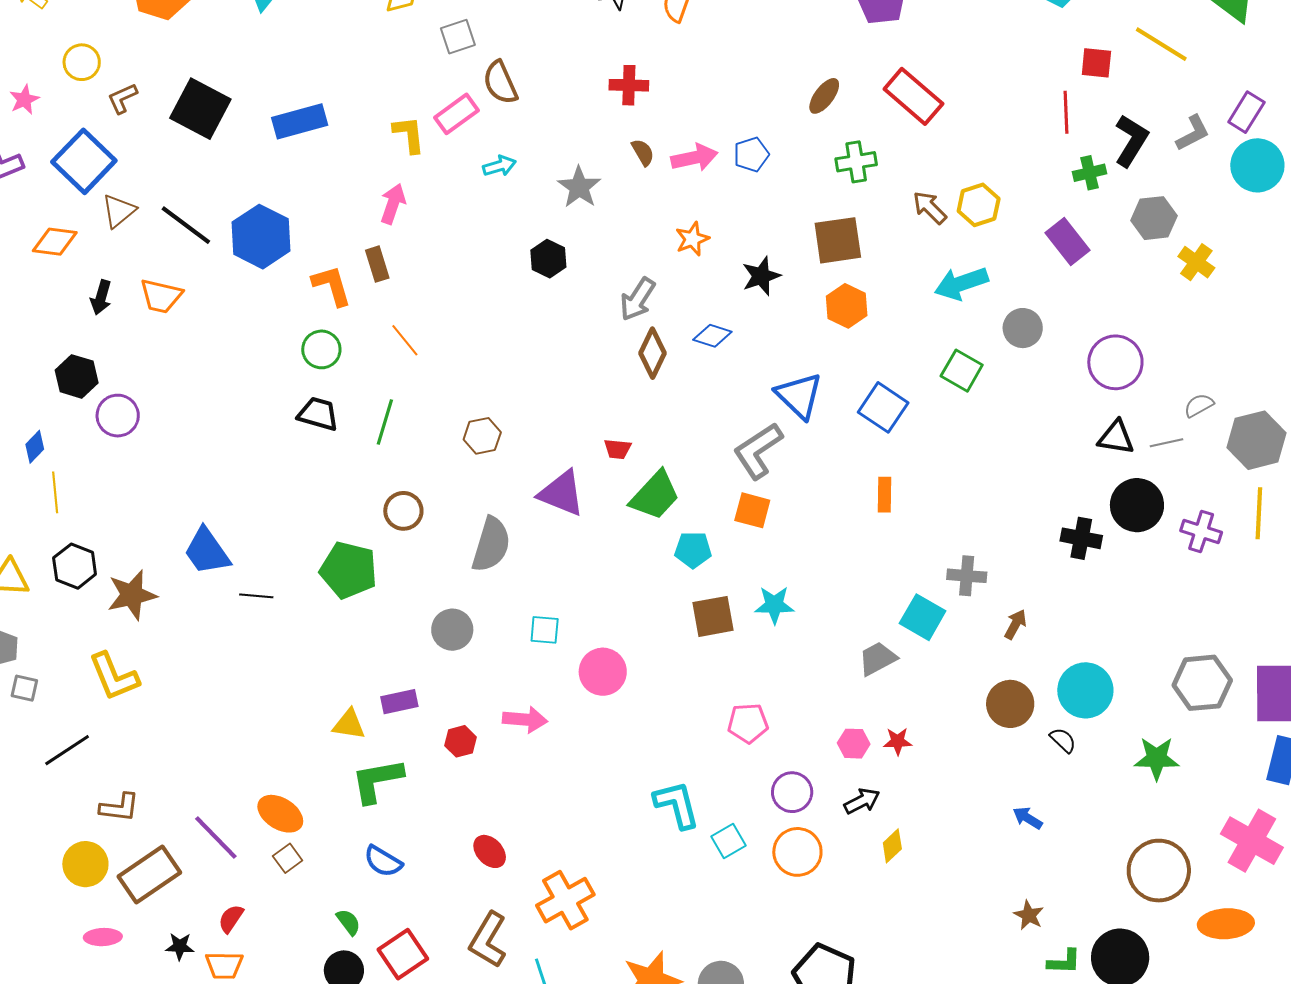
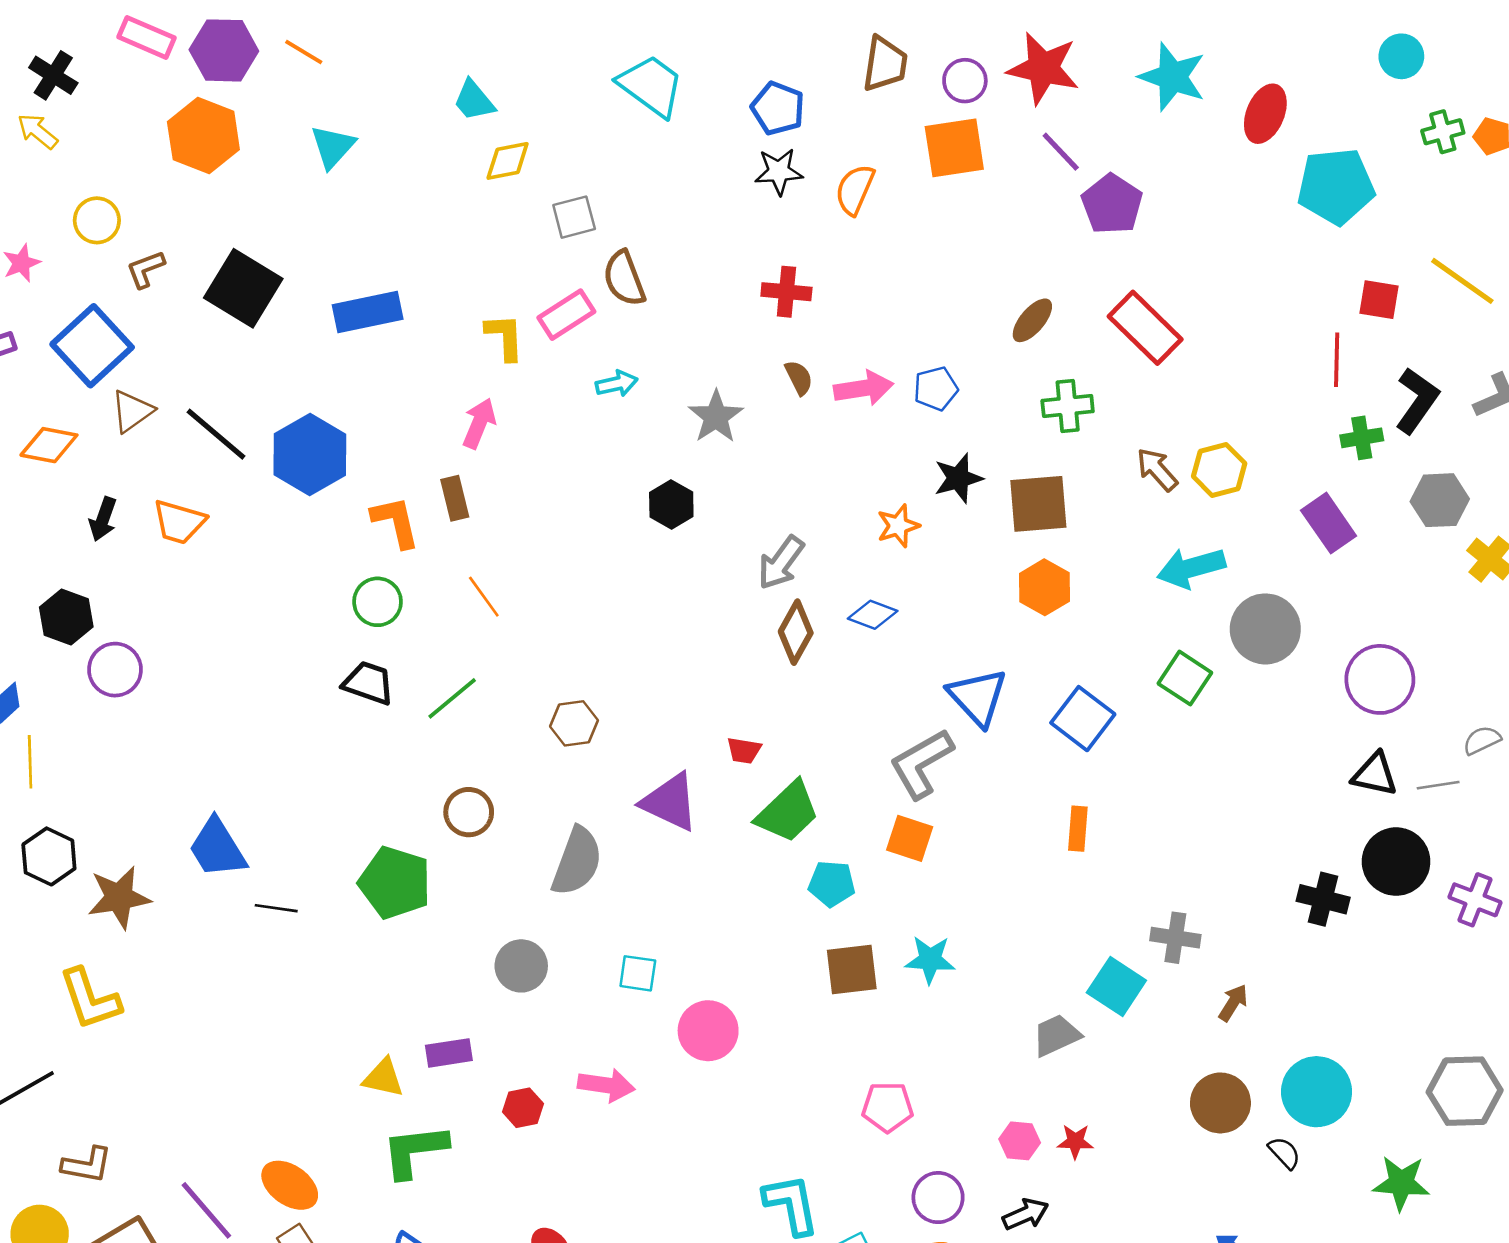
orange star: (692, 239) -> (898, 526), moved
black star: (761, 276) -> (958, 478), moved
gray circle: (1023, 328) -> (1265, 629), size x1.4
green line: (385, 422) -> (452, 698), turned 30

